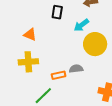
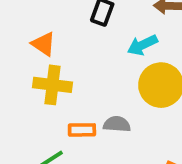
yellow cross: (28, 62) -> (53, 85), moved

